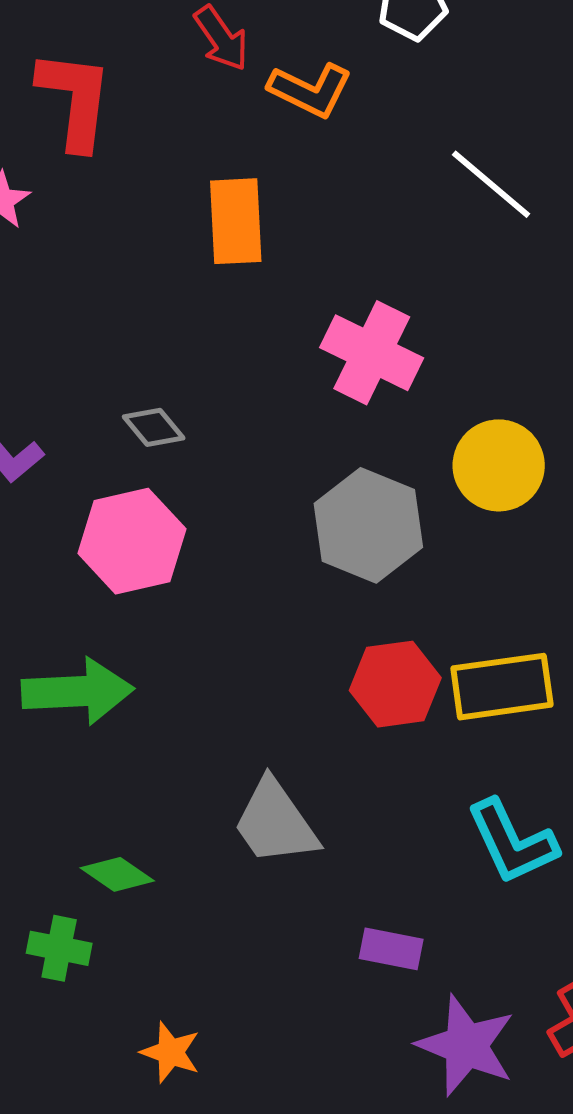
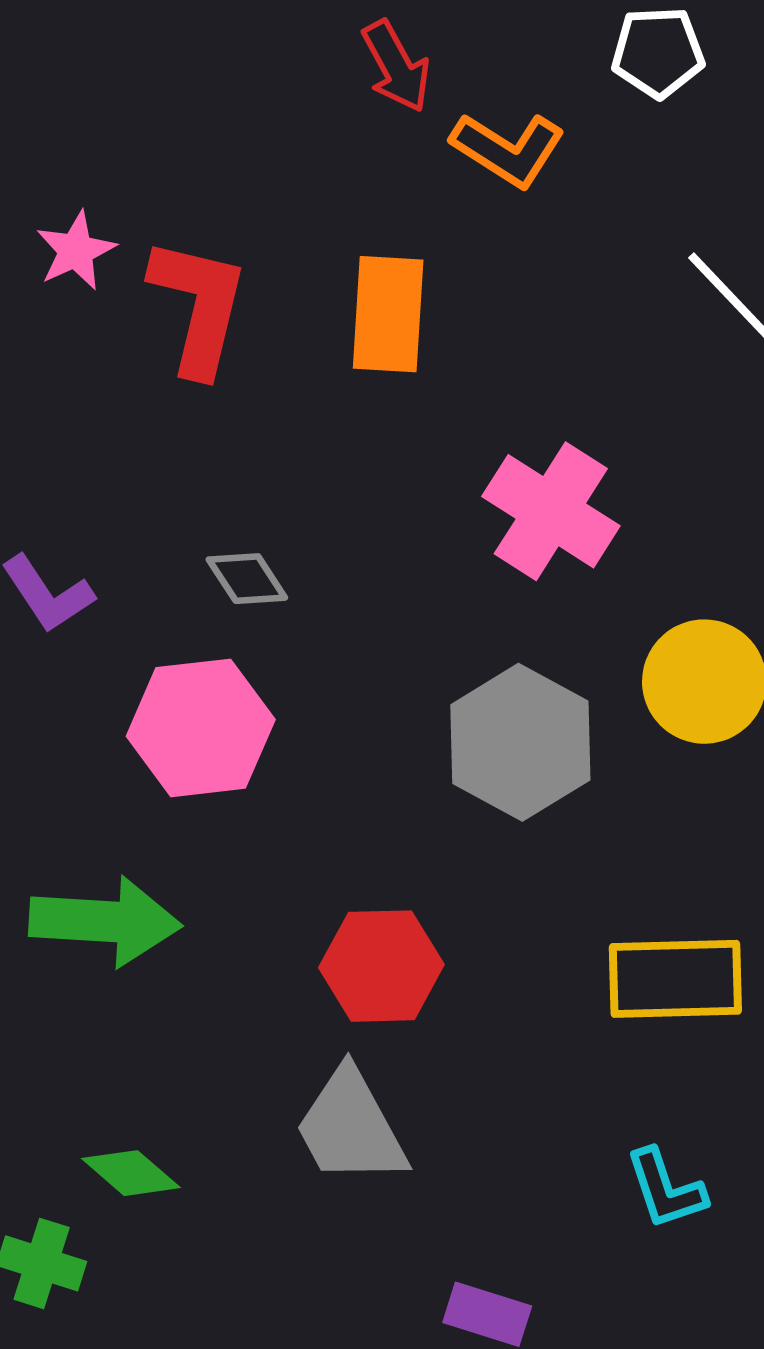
red L-shape: (75, 100) -> (199, 306), moved
red hexagon: (395, 684) -> (381, 966), moved
cyan L-shape: (512, 842) -> (666, 1189), size x0.7

